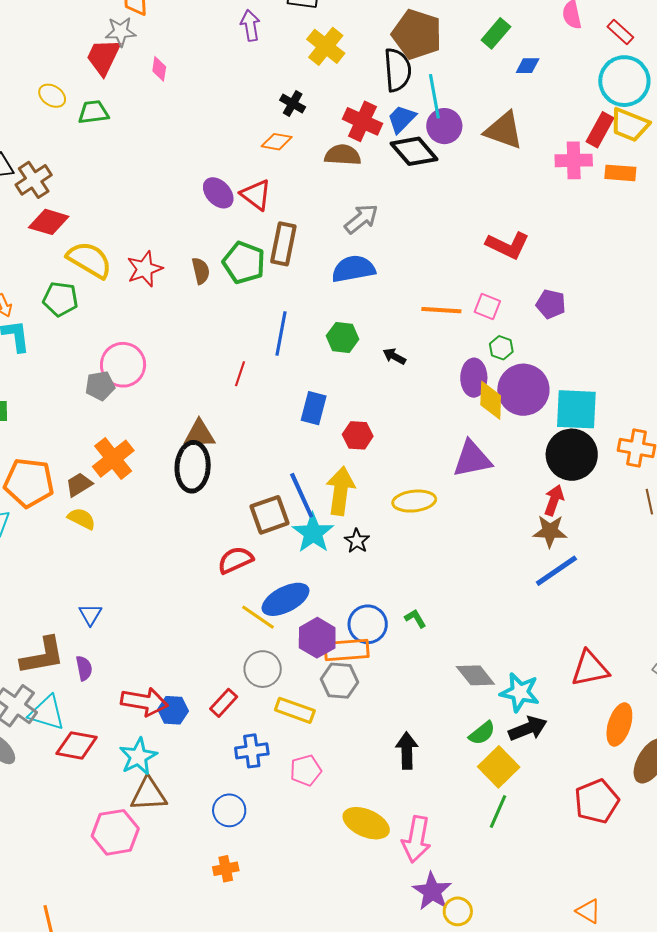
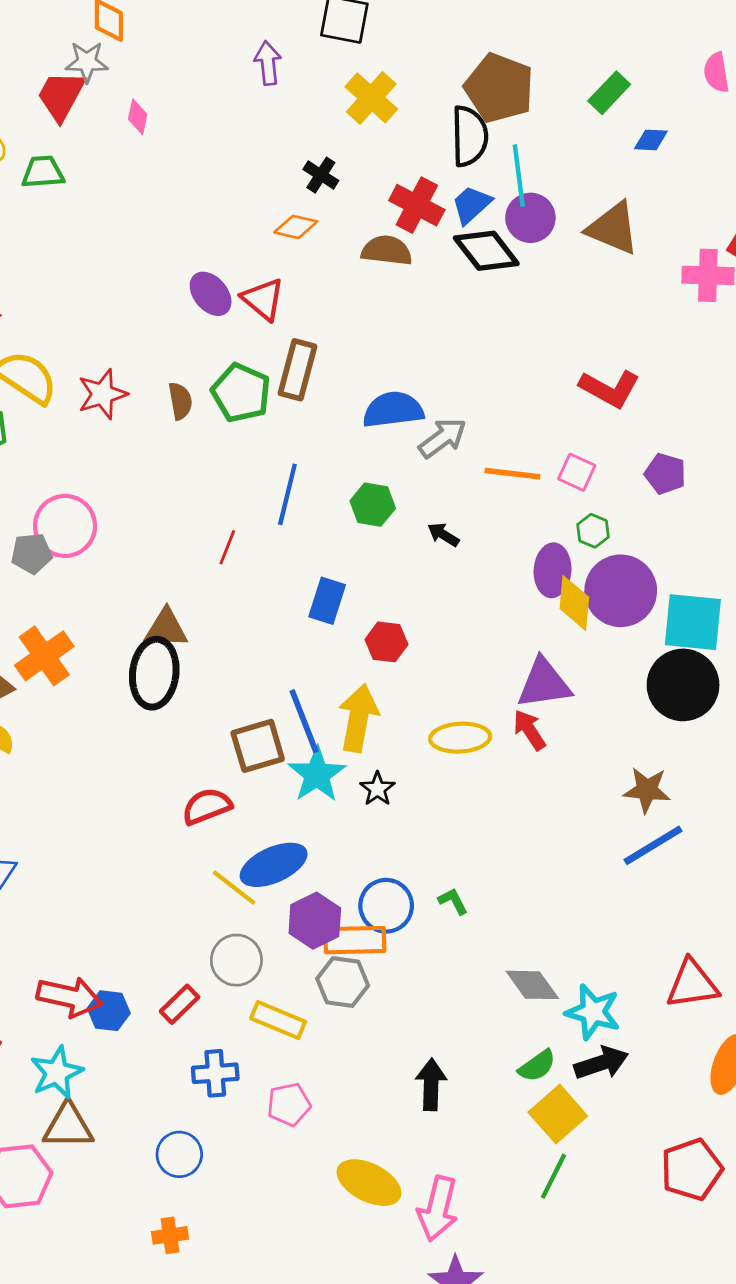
gray arrow: (361, 219) -> (443, 438), moved
red arrow: (554, 500) -> (529, 730), moved, turned -56

